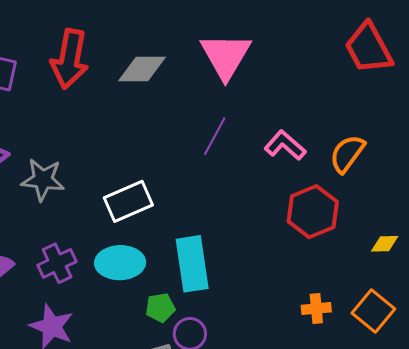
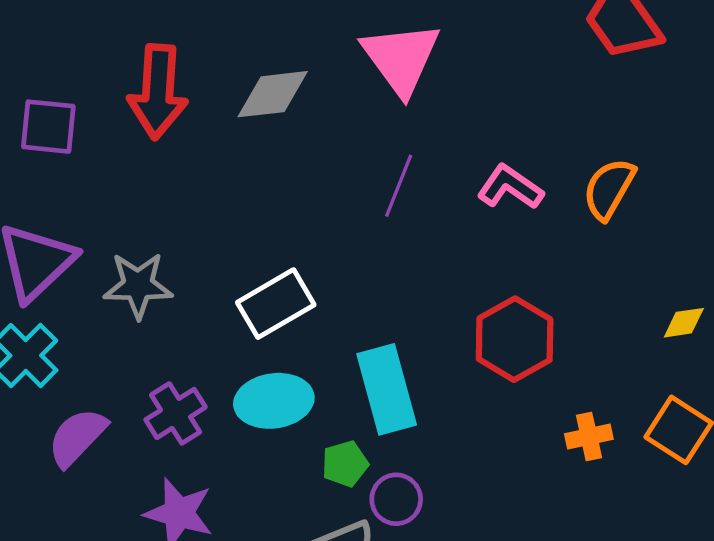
red hexagon: (313, 212) -> (515, 339), moved

